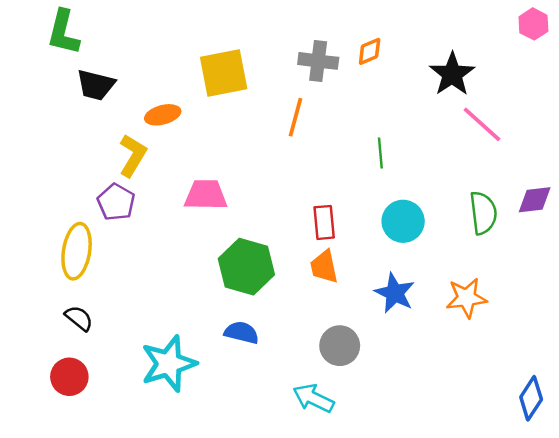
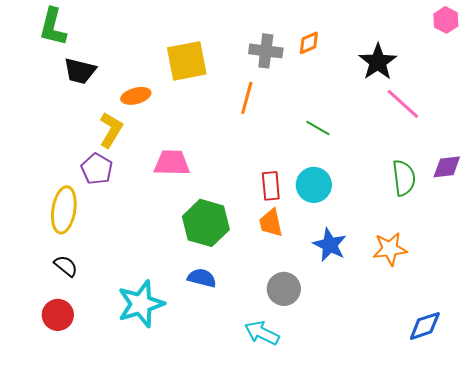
green line: (380, 153) -> (318, 128), turned -55
cyan circle: (403, 221) -> (314, 185), moved
blue diamond: (531, 398) -> (425, 326), moved, turned 39

